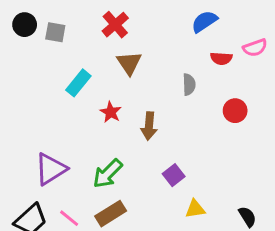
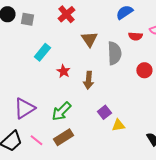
brown triangle: (129, 63) -> (89, 39), moved
gray semicircle: (189, 85) -> (114, 53), size x1.6
yellow triangle: (195, 209) -> (118, 125), moved

